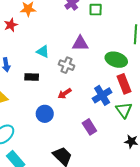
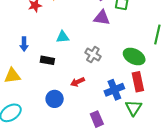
purple triangle: (80, 43) -> (102, 18), moved
cyan triangle: (43, 52) -> (63, 37), turned -40
gray cross: (67, 65) -> (93, 54), moved

